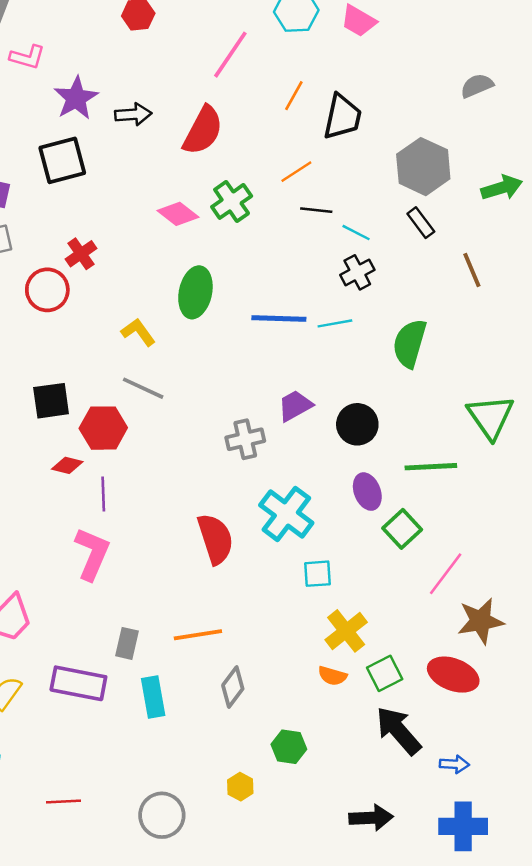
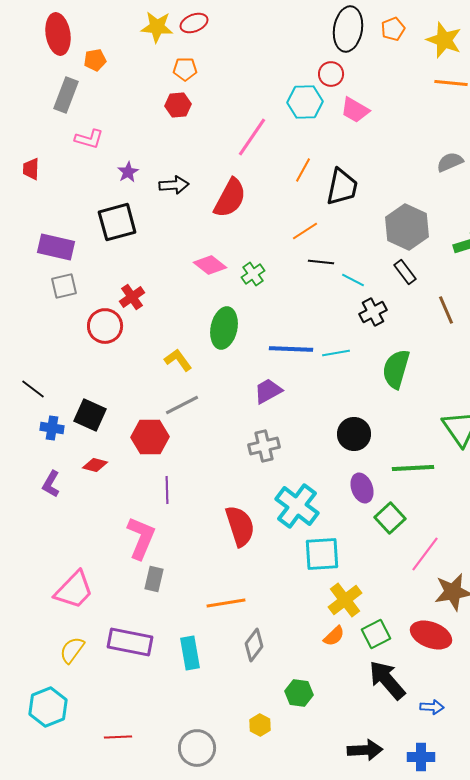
purple star: (76, 98) -> (128, 172), size x0.6
green cross: (232, 201) -> (253, 274), moved, size x0.7
black cross: (357, 272) -> (373, 312), moved
gray line: (143, 388) -> (182, 405), turned -52
black square: (51, 401) -> (90, 415), moved, turned 32
purple trapezoid: (295, 406) -> (268, 391), moved
red diamond: (67, 465) -> (95, 465), moved
purple line: (103, 494) -> (167, 490), moved
cyan square: (317, 574) -> (322, 554), size x1.5
gray rectangle: (127, 643) -> (154, 579), moved
orange semicircle: (332, 676) -> (334, 636), turned -60
blue cross: (463, 826) -> (421, 757), moved, size x0.7

